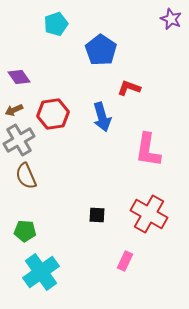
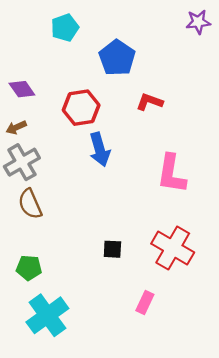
purple star: (171, 19) -> (198, 22), turned -30
red hexagon: (53, 114) -> (81, 108), moved
blue arrow: (102, 117) -> (100, 149), moved

